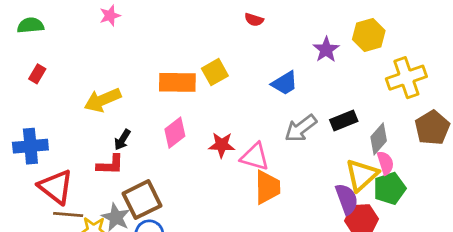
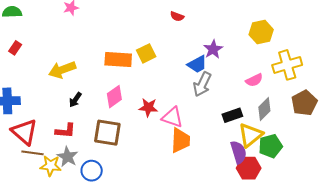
purple star: (326, 50) -> (213, 49), moved
black rectangle: (344, 120) -> (232, 115), moved
gray arrow: (301, 128) -> (202, 84), moved, turned -30
pink semicircle: (385, 163) -> (254, 80), moved, turned 78
red L-shape: (110, 165) -> (65, 131), moved
brown square: (142, 200) -> (107, 133), moved, turned 32

